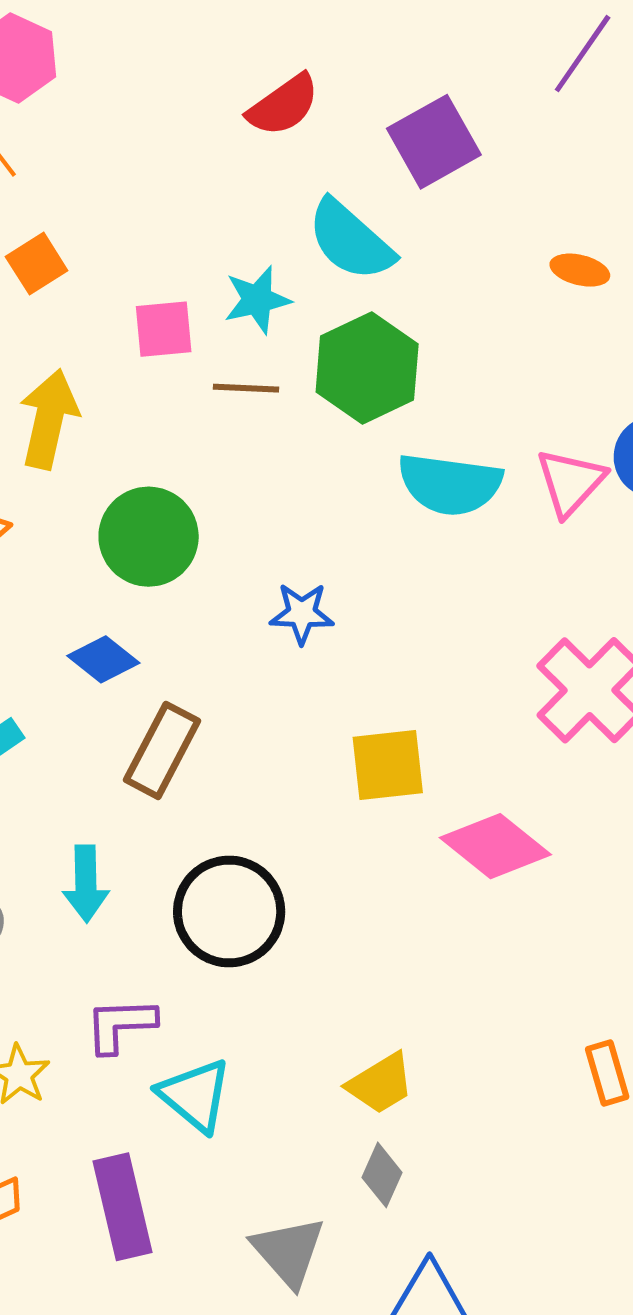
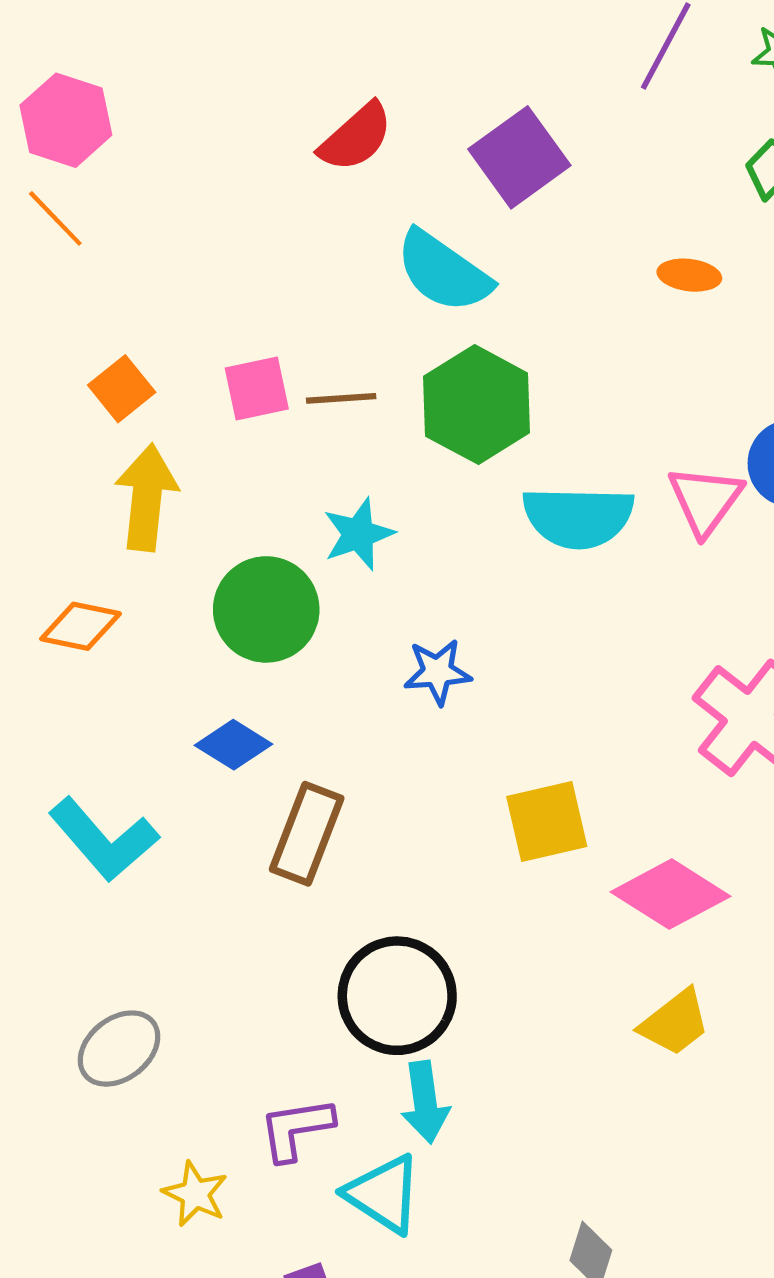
orange square: (37, 264) -> (122, 389), moved
cyan star: (257, 300) -> (358, 534), moved
brown line: (246, 388) -> (341, 398), moved
cyan arrow: (86, 884) -> (425, 1102), moved
yellow trapezoid: (381, 1083) -> (675, 1023), moved

